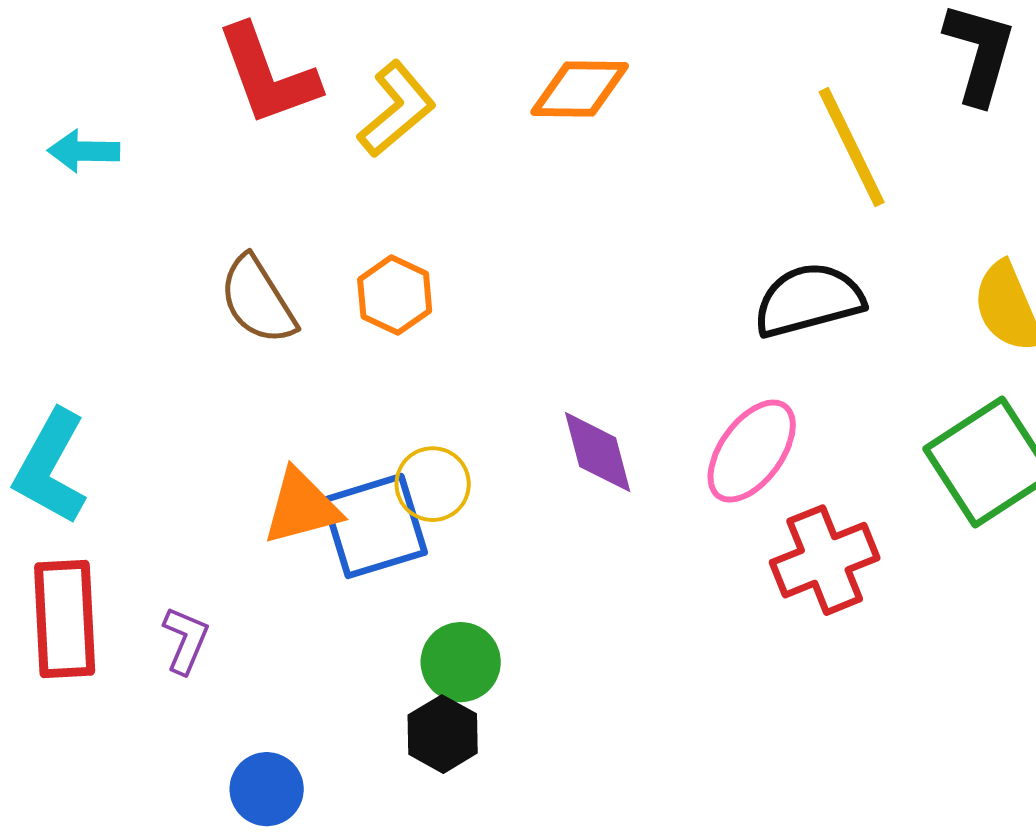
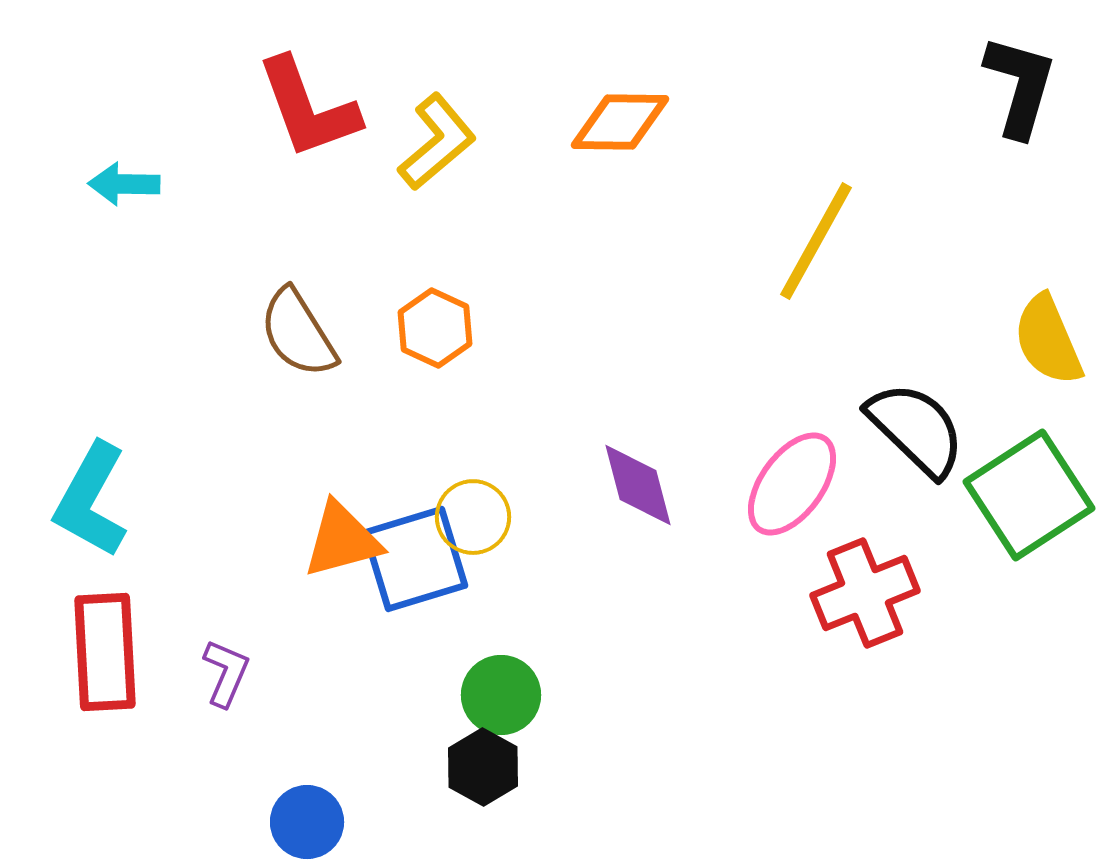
yellow line: (852, 147) -> (816, 241), moved, turned 55
black semicircle: (809, 300) -> (916, 429), moved, turned 59

